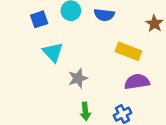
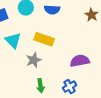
yellow rectangle: (128, 51) -> (44, 39), moved

